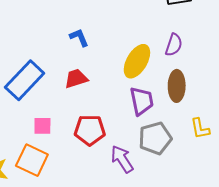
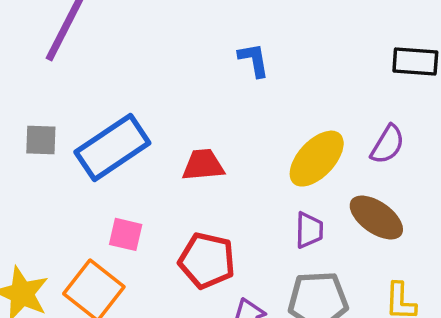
blue L-shape: (79, 38) -> (254, 60), moved
brown ellipse: (177, 86) -> (376, 217), turned -68
purple trapezoid: (142, 101) -> (309, 230), size x0.7

